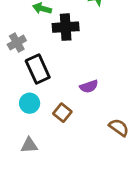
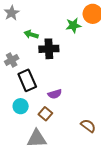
purple semicircle: (89, 86) -> (55, 94), moved
gray triangle: (29, 145) -> (37, 139), moved, size x1.5

